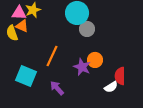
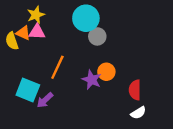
pink triangle: (19, 13) -> (37, 32), moved
white semicircle: (111, 87) -> (138, 113), moved
purple arrow: (57, 88) -> (45, 100), moved, turned -91

